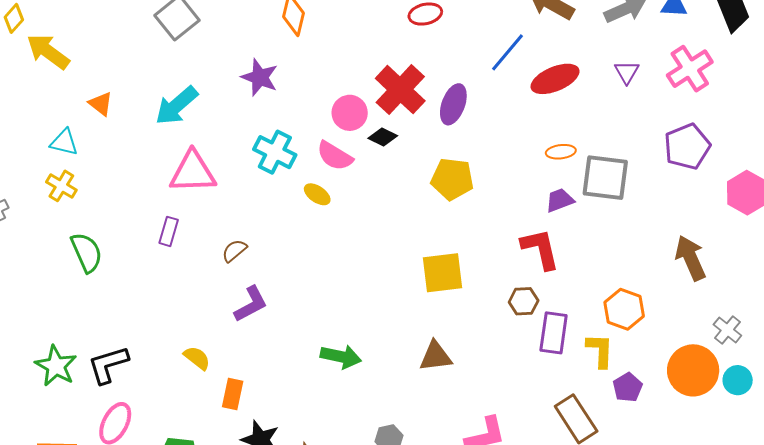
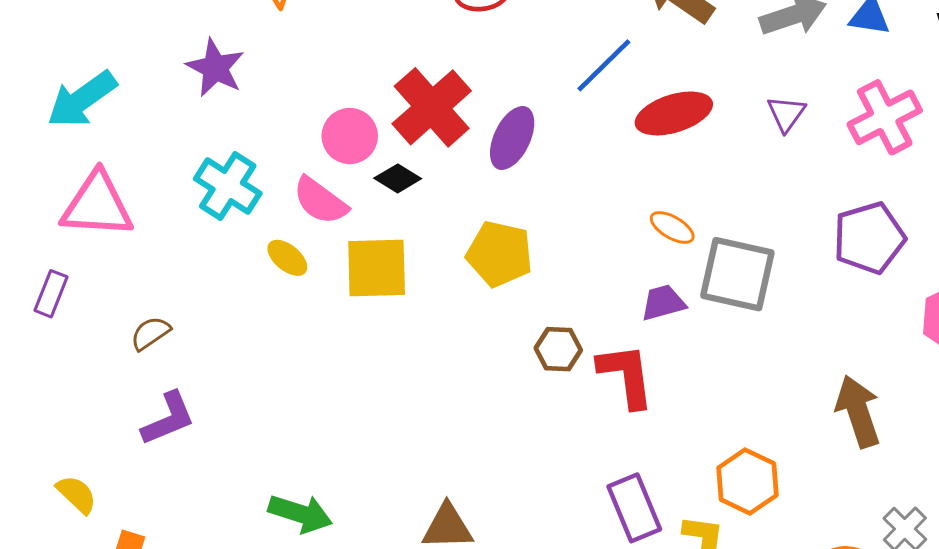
orange ellipse: (561, 152) -> (672, 227), turned 32
yellow square: (443, 273) -> (377, 268), moved
brown hexagon: (524, 301) -> (558, 349), moved
purple rectangle: (554, 333) -> (634, 508), turned -36

